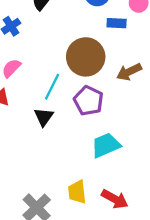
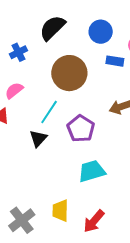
brown circle: (86, 57) -> (69, 73), moved
red arrow: (115, 199) -> (94, 221), turned 95

